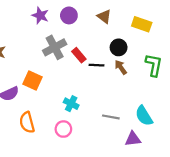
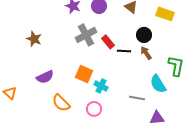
green L-shape: (154, 65) -> (176, 66), moved
orange square: (33, 81) -> (84, 74), moved
cyan semicircle: (144, 116) -> (158, 84), moved
orange semicircle: (27, 122) -> (61, 103), turned -30

